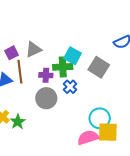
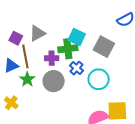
purple square: (11, 53) -> (16, 38), turned -32
cyan circle: (100, 118) -> (99, 79), moved
green star: (18, 122) -> (27, 79), moved

